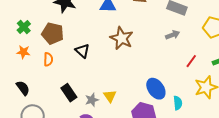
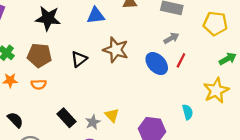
black triangle: (82, 51) -> (79, 59), moved, turned 49
orange semicircle: (48, 59) -> (39, 84), turned 96
red line: (191, 61) -> (181, 60), moved
blue ellipse: (156, 89) -> (157, 64), moved

